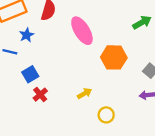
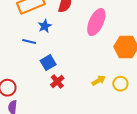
pink ellipse: (82, 31) -> (96, 22), turned 56
yellow circle: (106, 115) -> (120, 84), moved

